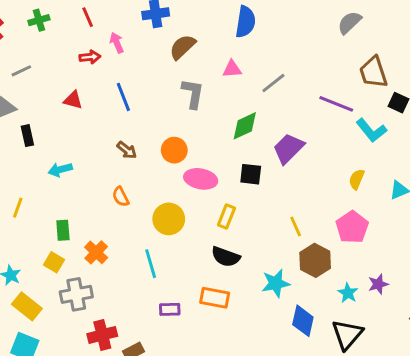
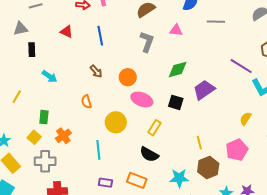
gray line: (273, 83) -> (216, 22), moved, turned 30
cyan arrow: (60, 170) -> (50, 76), turned -140

